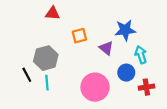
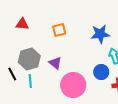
red triangle: (53, 13) -> (22, 24), moved
orange square: (79, 36) -> (59, 30), moved
purple triangle: (106, 48) -> (55, 63), moved

